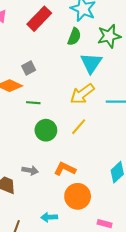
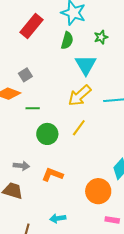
green star: (109, 36) -> (101, 37), size x0.6
orange L-shape: (65, 169) -> (52, 175), moved
gray arrow: (30, 170) -> (21, 166), moved
orange circle: (78, 196) -> (98, 191), moved

